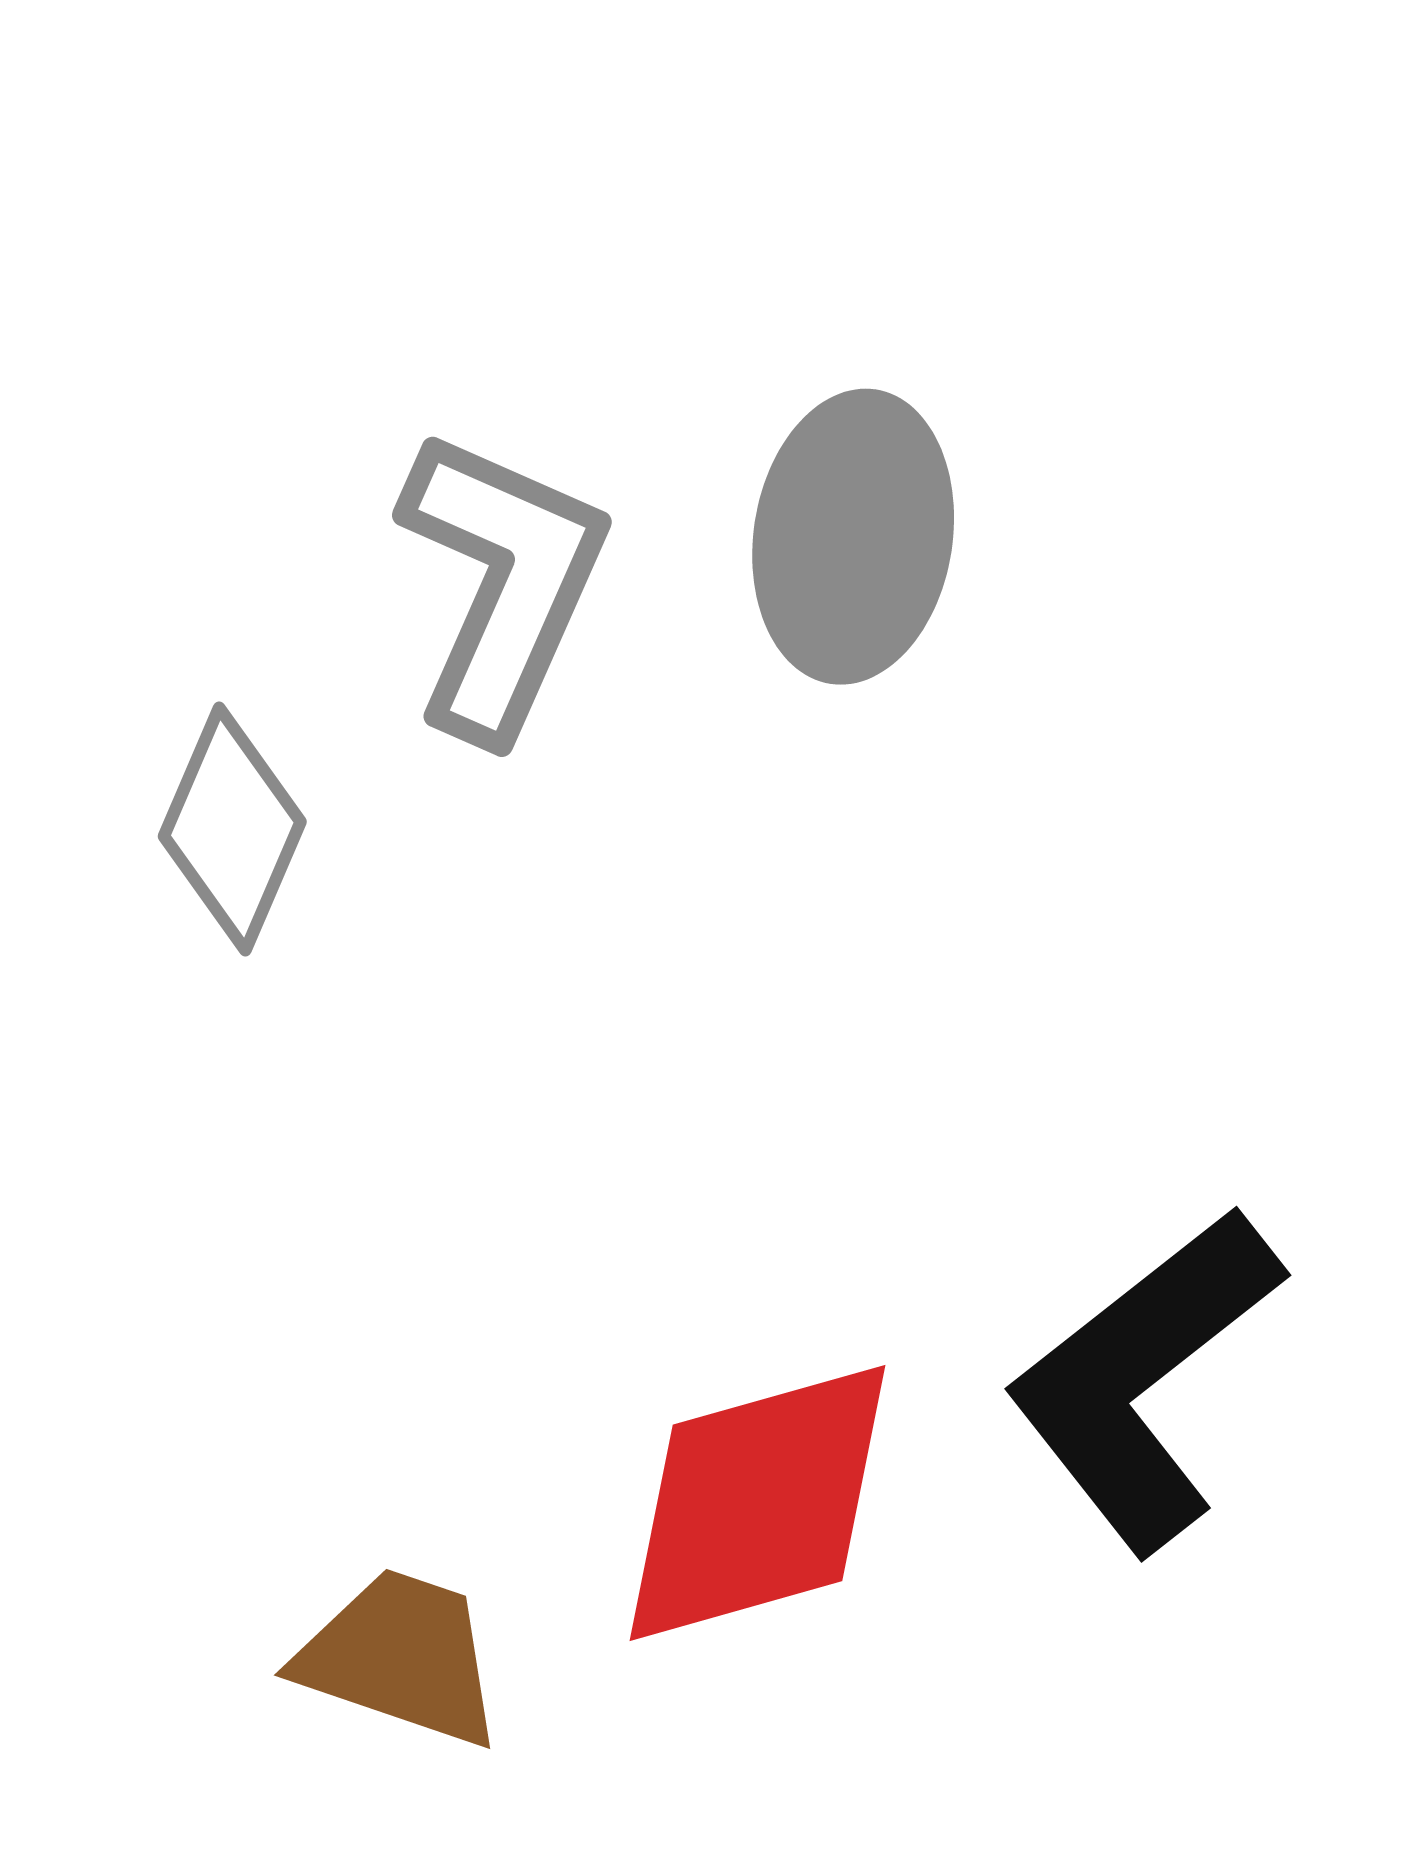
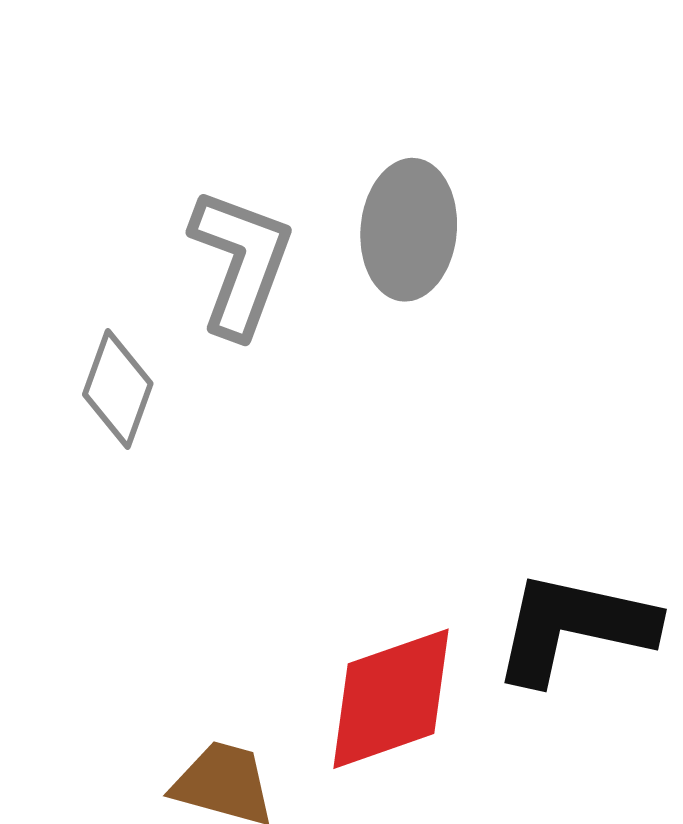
black L-shape: (1144, 1379) -> (574, 628), turned 54

